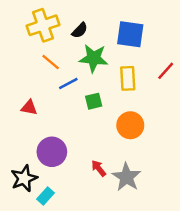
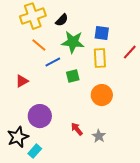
blue square: (130, 34) -> (102, 33), moved, size x0.7
red triangle: (29, 108) -> (22, 81), turned -40
gray star: (126, 177) -> (99, 136), size x0.6

